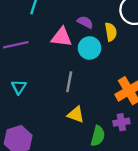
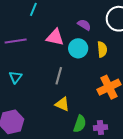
purple semicircle: (85, 22) -> (84, 25), moved
yellow semicircle: (111, 32) -> (102, 49), moved
purple cross: (121, 122) -> (100, 128), moved

